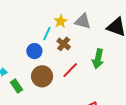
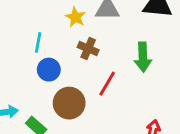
cyan line: (47, 34) -> (38, 42), moved

